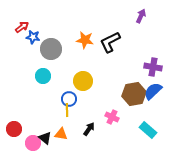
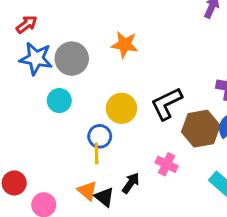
blue star: (33, 37) -> (36, 59), moved, size x1.5
black L-shape: (110, 42) -> (167, 104), moved
orange triangle: (61, 134) -> (87, 191), turned 32
black triangle: (45, 138) -> (104, 197), moved

